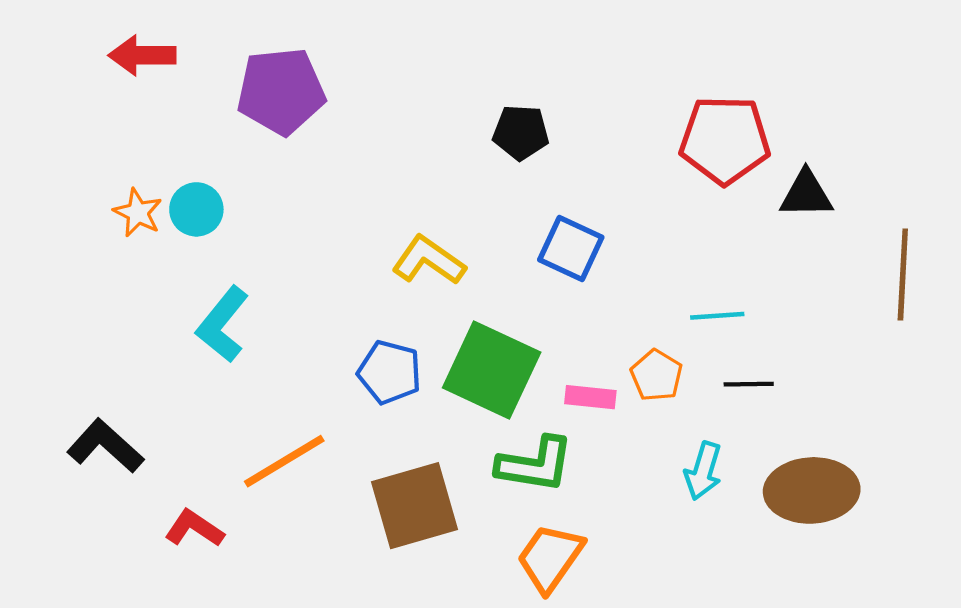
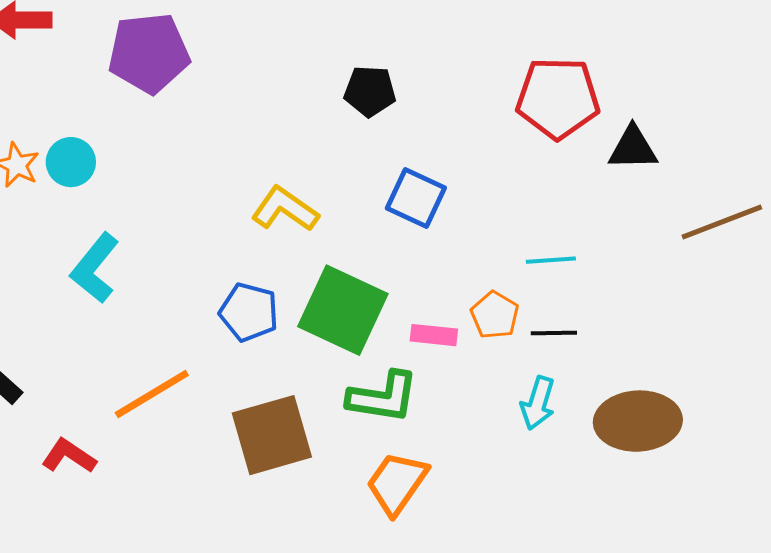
brown line: (903, 275) -> (722, 222), turned 66
black line: (749, 384) -> (554, 333), moved

